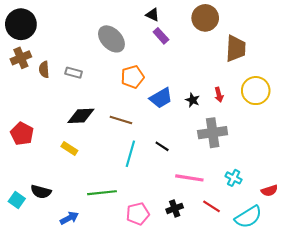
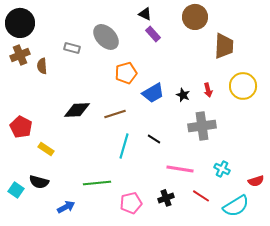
gray rectangle: (74, 73) -> (72, 48), moved
brown line: (121, 120) -> (115, 114), turned -35
yellow rectangle: (69, 148) -> (46, 149), moved

